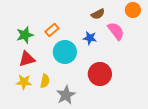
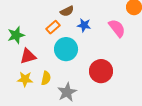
brown semicircle: (98, 14) -> (67, 11), moved
green star: (25, 35) -> (16, 35), moved
blue star: (90, 38) -> (84, 25), moved

